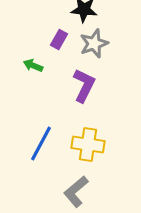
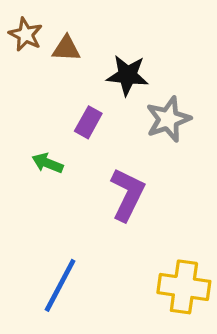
gray star: (94, 44) -> (168, 119), moved
yellow cross: (88, 144) -> (184, 287), moved

